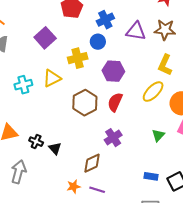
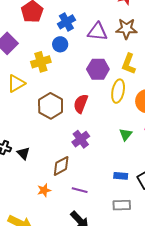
purple hexagon: (113, 71) -> (98, 69), moved
yellow ellipse: (153, 92) -> (118, 91), turned -30
purple line: (97, 190) -> (80, 190), moved

